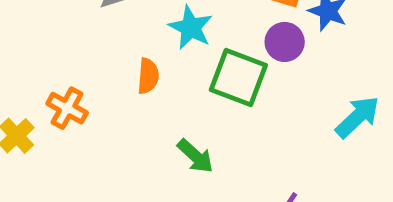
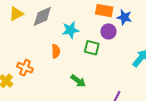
cyan star: (191, 28) -> (70, 30), turned -30
green square: (238, 78) -> (92, 48), size x0.7

